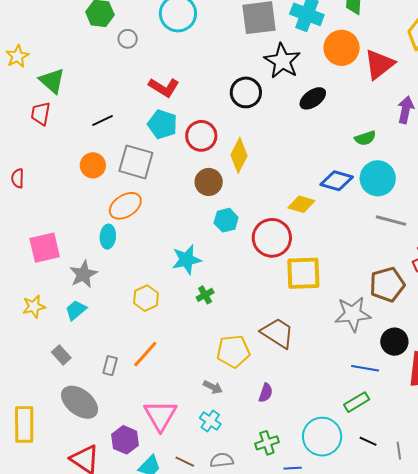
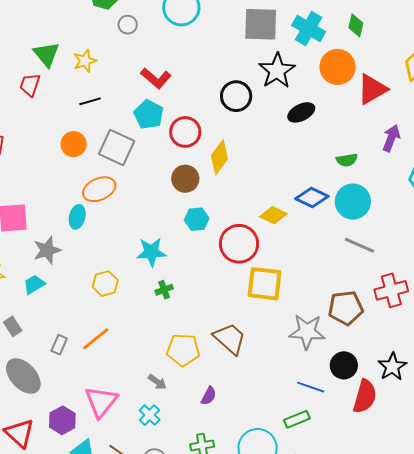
yellow star: (17, 56) -> (85, 61), moved

